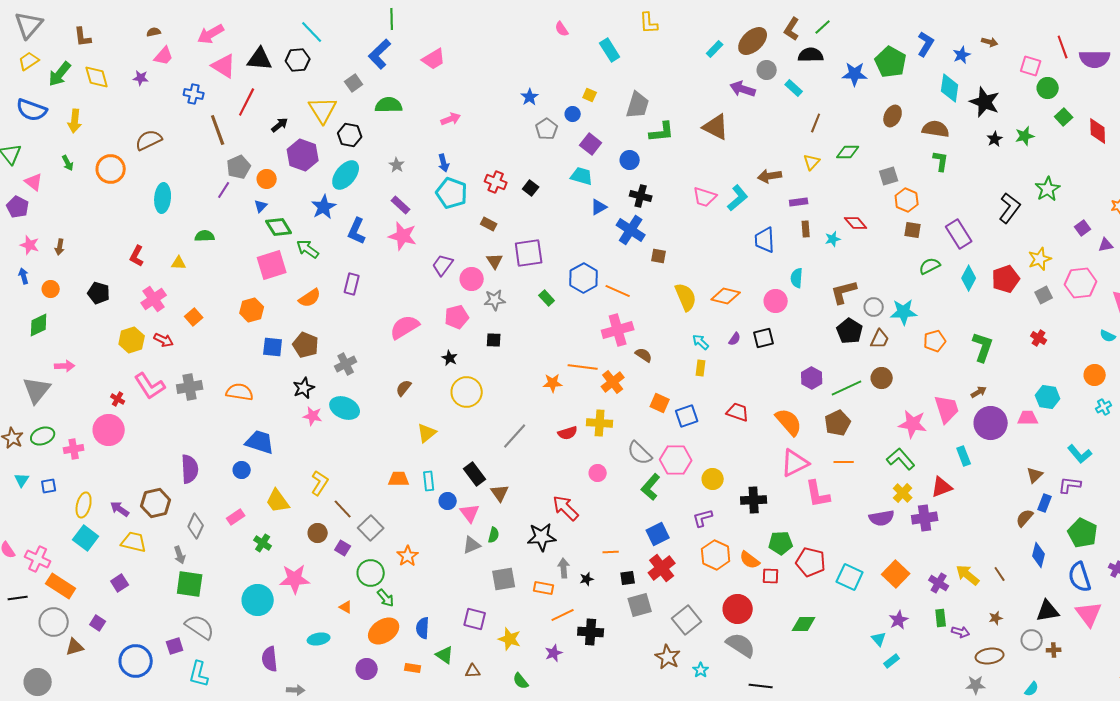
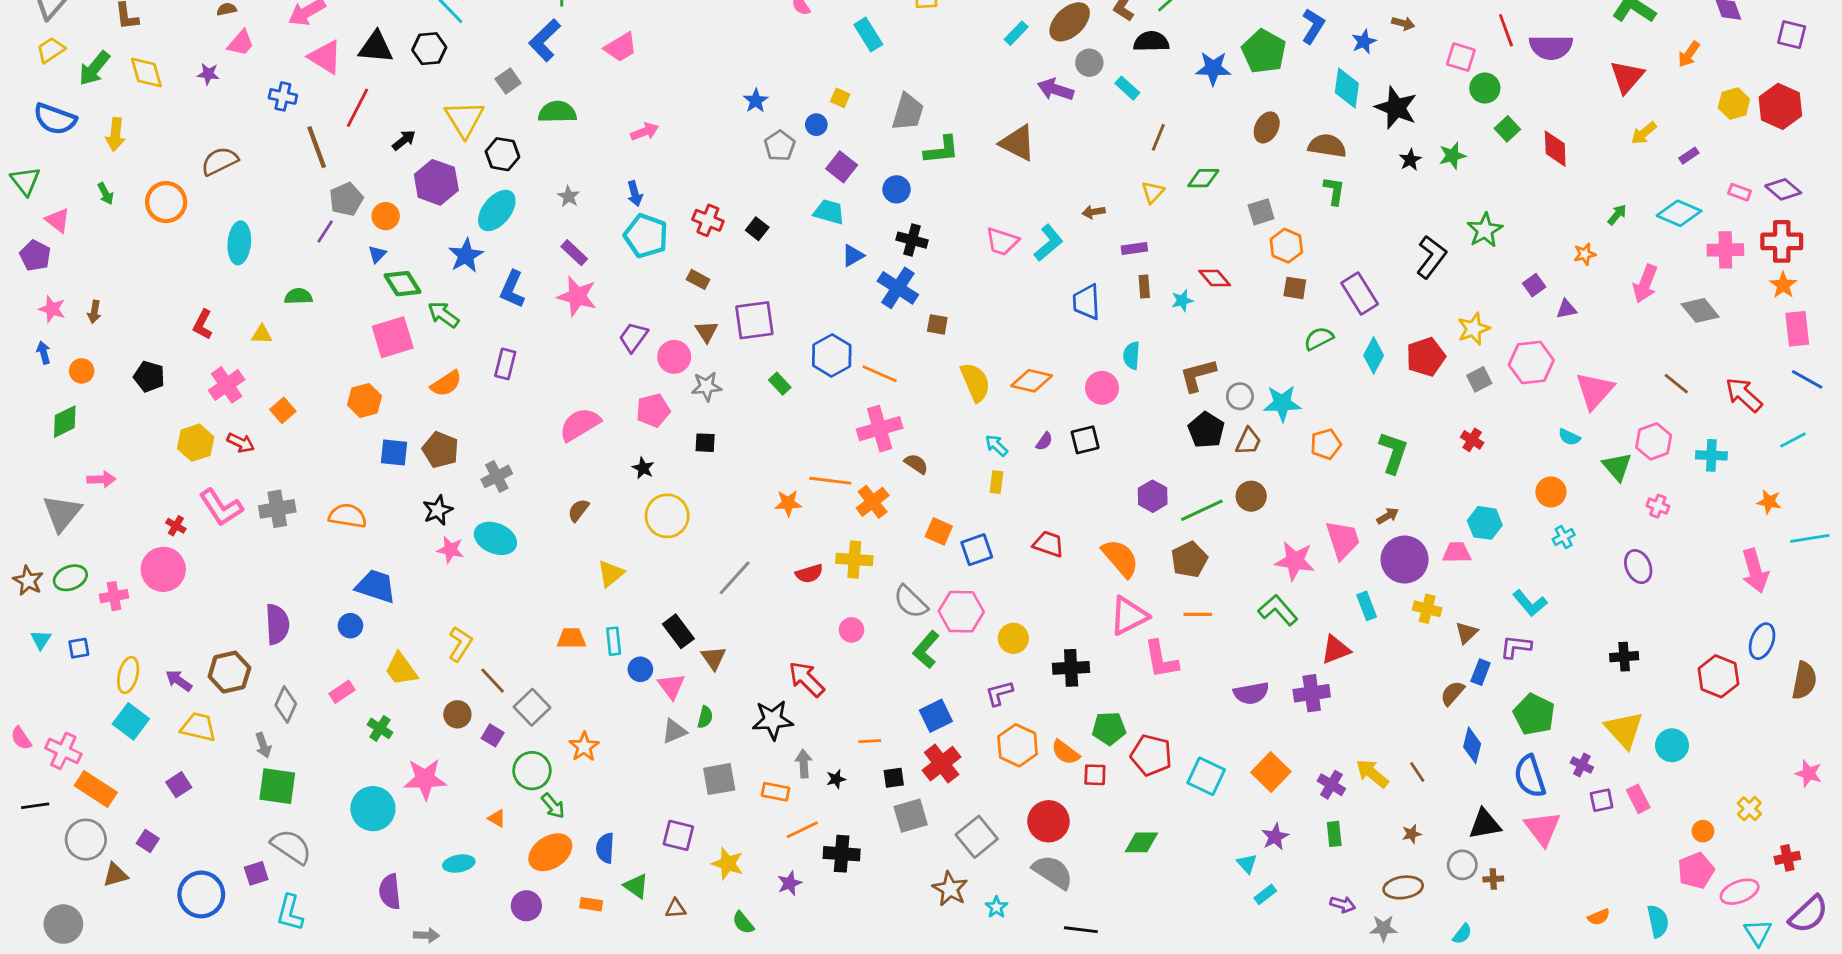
brown arrow: (770, 176) -> (1094, 212), size x0.7
yellow cross: (903, 493) -> (1427, 609), moved, turned -30
purple arrow: (961, 632) -> (1343, 904), moved

